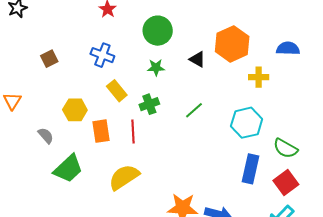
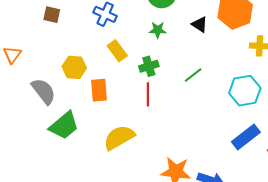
brown square: (49, 59) -> (52, 15), turned 36
red line: (133, 132) -> (148, 94), moved
gray semicircle: (46, 136) -> (44, 91), size x1.6
blue rectangle: (250, 169) -> (246, 137), turned 36

